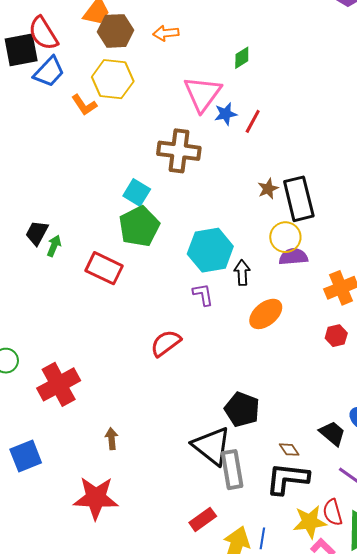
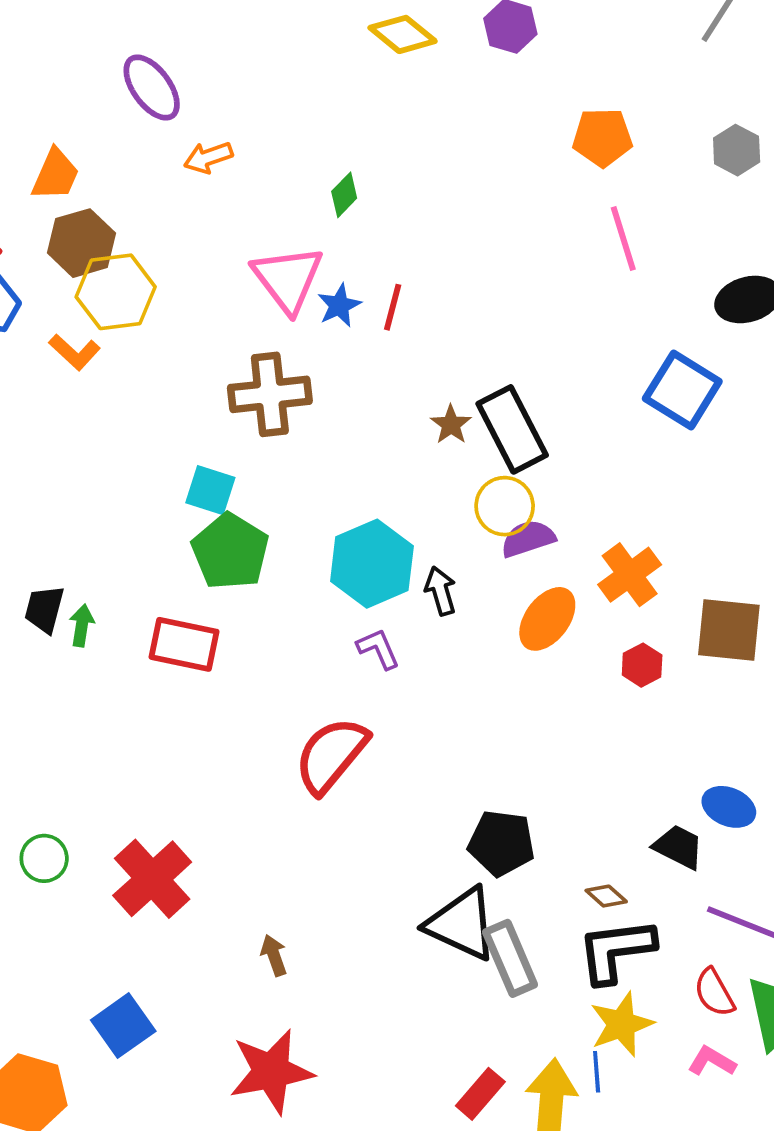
brown hexagon: (116, 31) -> (82, 243), moved
orange arrow: (166, 33) -> (208, 157), moved
orange ellipse: (266, 314) -> (547, 619), moved
red semicircle: (166, 343) -> (331, 755), size x1.4
red rectangle: (203, 519) -> (480, 1094), moved
yellow star: (310, 522) -> (622, 1024), moved

